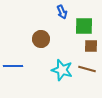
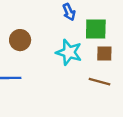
brown circle: (41, 39) -> (20, 40), moved
cyan star: (62, 70) -> (69, 52), moved

